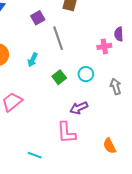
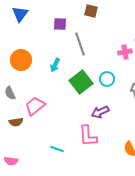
purple square: (38, 18) -> (60, 24), turned 32
green square: (59, 77) -> (81, 82), size x1.6
cyan line: (35, 155) -> (57, 149), moved

